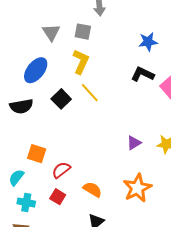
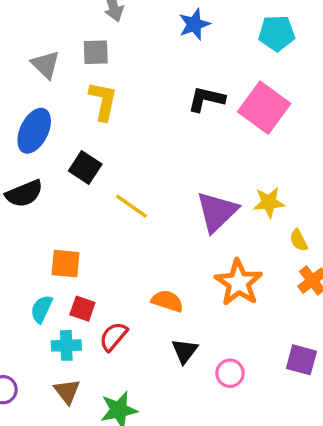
blue star: (148, 42) -> (194, 24), moved
yellow line: (90, 93) -> (131, 206), moved
purple triangle: (134, 143) -> (217, 212), size x1.8
red semicircle: (61, 170) -> (113, 337), moved
red square: (58, 197) -> (82, 309), moved

